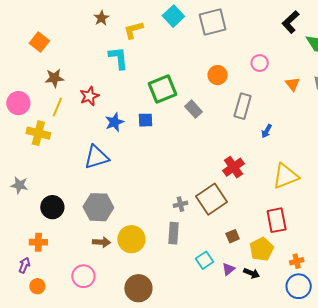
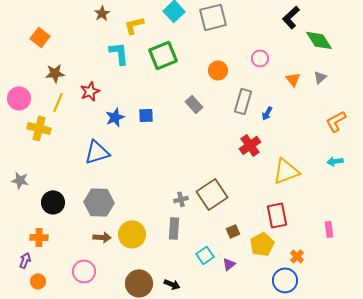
green square: (162, 89) -> (163, 55), moved
blue arrow: (267, 131) -> (267, 113), moved
red cross: (234, 167) -> (250, 145), moved
orange cross: (297, 261) -> (297, 256), turned -32
black arrow: (252, 273) -> (172, 284), moved
blue circle: (299, 286) -> (285, 280), moved

